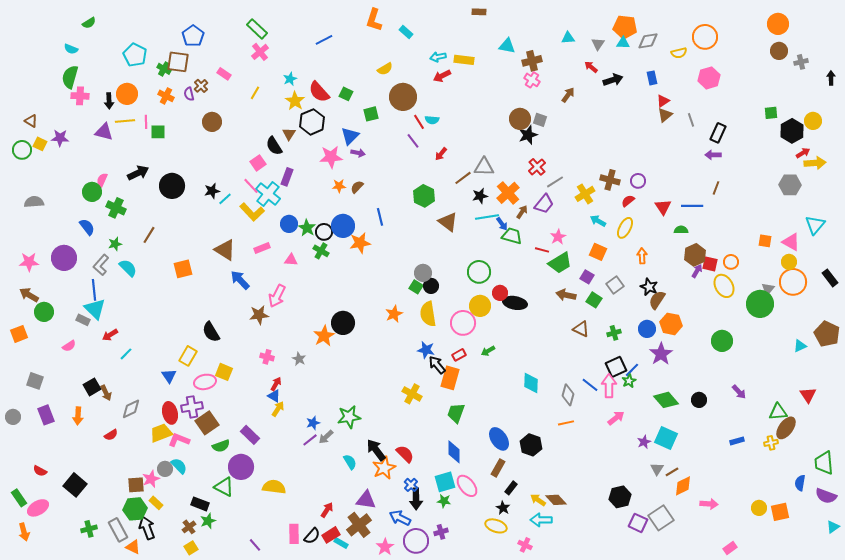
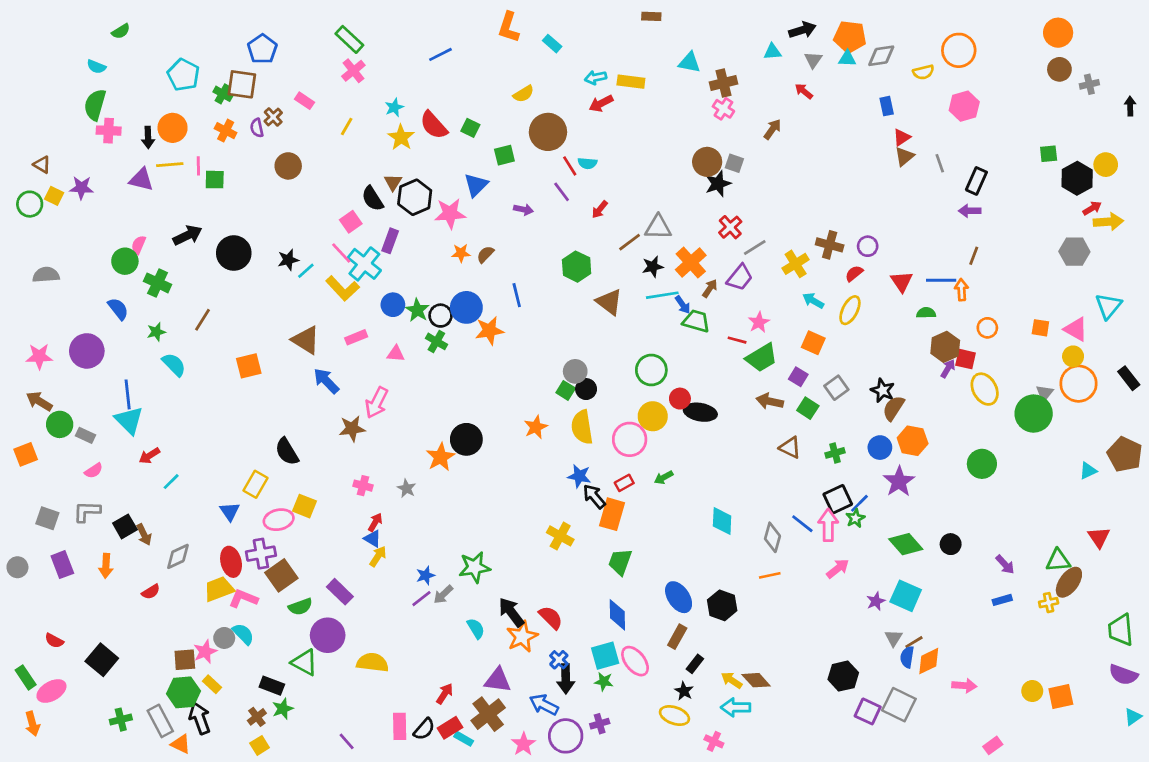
black arrow: (613, 80) -> (802, 30), moved
black hexagon: (312, 122) -> (415, 197), moved
purple arrow: (358, 153) -> (523, 209), moved
orange arrow: (642, 256) -> (962, 290), moved
orange circle: (731, 262) -> (987, 328), moved
gray L-shape: (101, 265) -> (87, 511), moved, turned 50
gray rectangle: (83, 320) -> (85, 435), moved
purple arrow: (739, 392) -> (1005, 565), moved
blue semicircle: (800, 483) -> (907, 657), moved
gray square: (661, 518) -> (899, 705), turned -30

